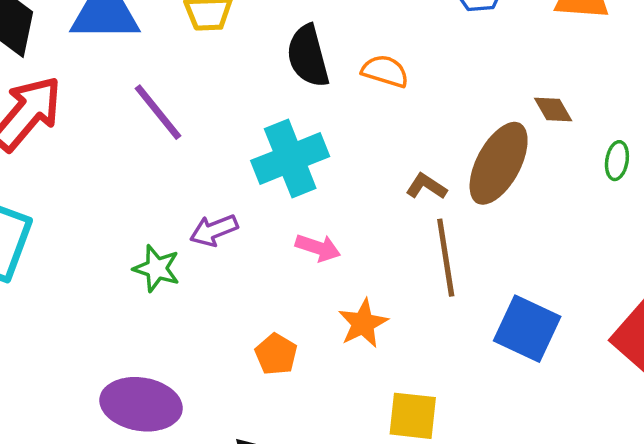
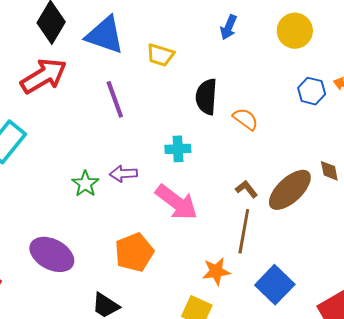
cyan cross: (290, 158) -> (178, 149), size x0.6
pink arrow: (318, 248) -> (177, 202), size x1.8
orange star: (363, 323) -> (216, 271), moved
orange pentagon: (276, 354) -> (134, 252), size x1.6

